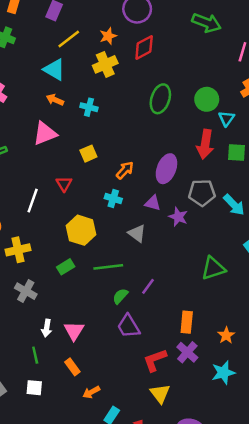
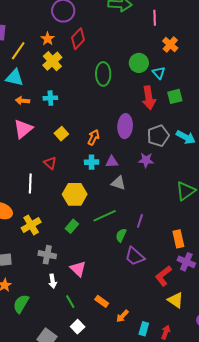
purple triangle: (153, 203) -> (112, 162), moved
white arrow: (47, 328) -> (53, 281), moved
pink triangle: (74, 331) -> (78, 269), moved
white square: (34, 388) -> (78, 327), turned -32

